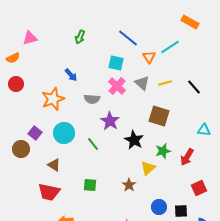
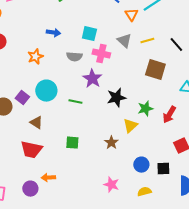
cyan square: (116, 63) -> (89, 34), moved
blue arrow: (71, 75) -> (53, 33), turned -40
pink cross: (117, 86) -> (101, 54), moved, turned -30
orange star: (53, 99) -> (35, 57), size x0.7
brown square: (159, 116) -> (155, 70), moved
purple square: (35, 133) -> (22, 98), moved
black star: (134, 140) -> (116, 98), turned 30
green line: (93, 144) -> (75, 102), turned -40

